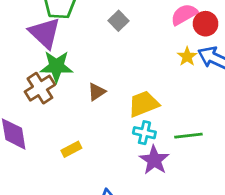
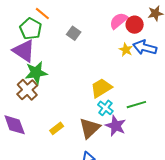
brown triangle: (97, 92) -> (90, 128), moved, size x1.6
cyan cross: (144, 133) -> (105, 108), turned 35

